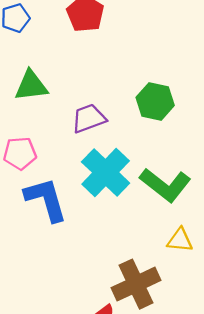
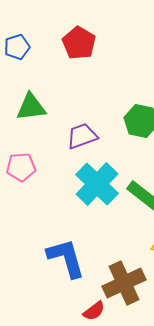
blue L-shape: (46, 200) -> (66, 258), moved

